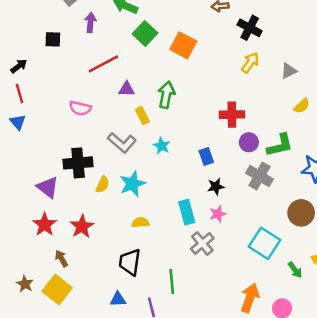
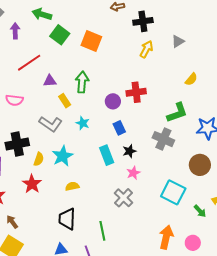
black cross: (250, 28) -> (143, 21), turned -30
gray triangle: (289, 71) -> (178, 41), moved
purple circle: (249, 142) -> (113, 101), moved
cyan rectangle: (187, 212) -> (107, 155), moved
red star: (82, 226) -> (32, 184), moved

